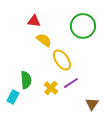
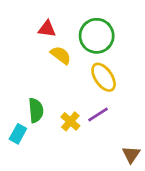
green circle: (83, 26) -> (97, 36), moved
yellow ellipse: (62, 60) -> (104, 77), moved
brown triangle: (92, 104) -> (131, 155), moved

